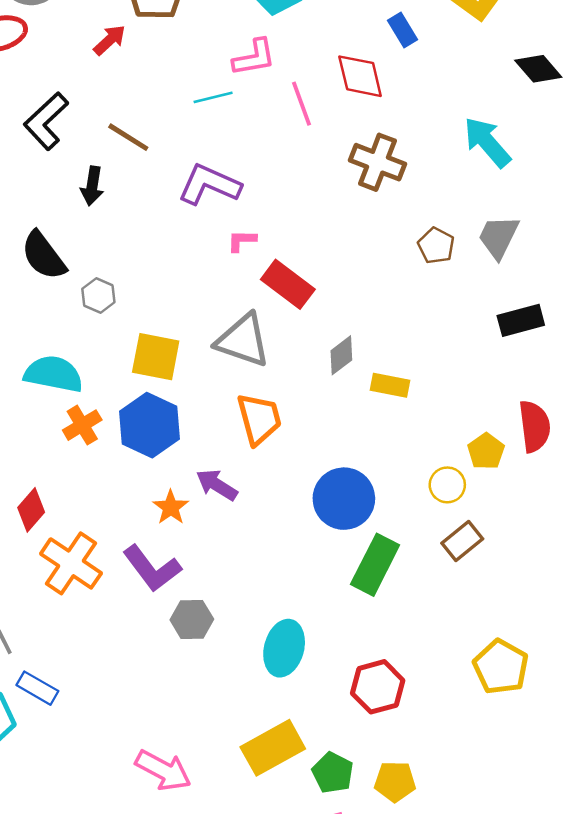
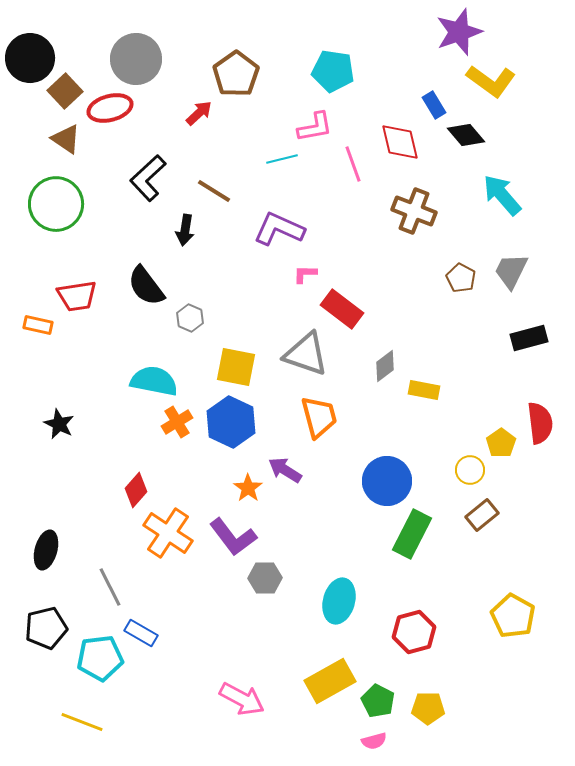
black diamond: (538, 69) -> (466, 135), moved

